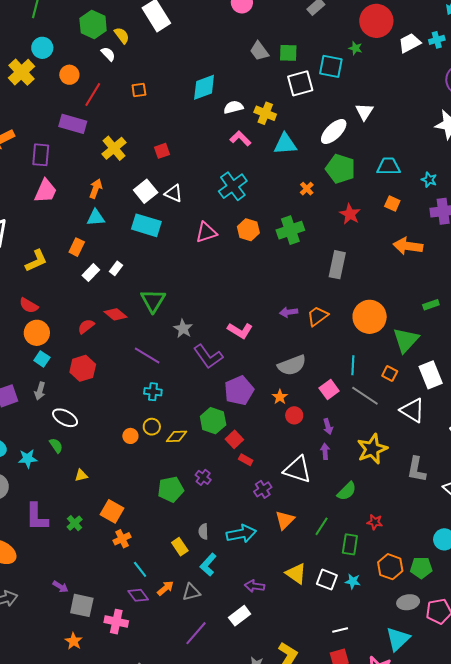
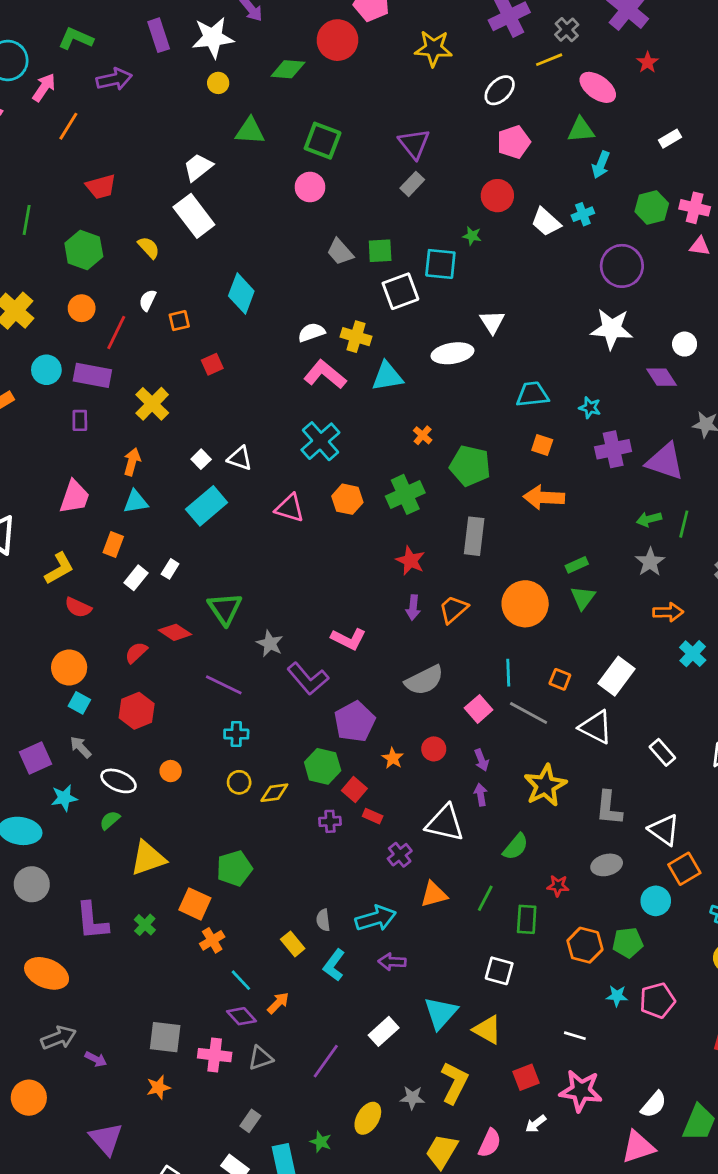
red circle: (376, 21) -> (497, 196), size x0.7
green hexagon: (93, 24) -> (84, 250), moved
white trapezoid: (410, 43) -> (546, 222), turned -105
cyan circle: (42, 48) -> (46, 370), moved
white semicircle: (108, 54) -> (148, 300), moved, turned -105
cyan diamond: (204, 87) -> (241, 293), moved, turned -44
white ellipse: (334, 132) -> (452, 353), turned 40
pink L-shape: (240, 138) -> (325, 374), size x1.4
red square: (162, 151) -> (212, 364), moved
purple rectangle: (41, 155) -> (80, 420), moved, size x0.7
green pentagon: (340, 169) -> (470, 466), moved
pink trapezoid: (46, 191) -> (74, 497), moved
white square: (146, 191) -> (201, 459), size x0.6
red star: (350, 214) -> (410, 561), moved
cyan rectangle: (146, 225) -> (207, 506), turned -52
pink triangle: (206, 232) -> (290, 508), turned 40
orange arrow: (408, 246) -> (544, 498), moved
green rectangle: (431, 305) -> (577, 565), moved
red semicircle: (29, 306) -> (78, 607), moved
purple arrow: (289, 312) -> (413, 608), turned -72
green triangle: (406, 340) -> (583, 598), moved, size x0.7
white rectangle: (431, 375) -> (616, 676), turned 64
gray arrow: (40, 391) -> (81, 747), turned 126
orange star: (280, 397) -> (393, 758), moved
orange circle: (130, 436) -> (171, 771), moved
green semicircle: (56, 445) -> (110, 820), turned -91
cyan star: (28, 459) -> (64, 798), moved
yellow triangle: (81, 475) -> (148, 858), size x2.0
purple cross: (203, 477) -> (330, 821), moved, turned -35
green pentagon: (171, 489) -> (234, 868), moved
orange triangle: (285, 520) -> (434, 894), turned 35
yellow triangle: (296, 574) -> (487, 1030), moved
cyan star: (353, 581) -> (617, 996), moved
purple arrow: (255, 586) -> (392, 962), moved
purple arrow: (60, 587) -> (96, 1059), moved
gray triangle: (191, 592) -> (261, 1058), moved
gray ellipse: (408, 602) -> (607, 865), moved
white line: (340, 630) -> (575, 1036), moved, turned 35
cyan triangle: (398, 639) -> (441, 1013), moved
orange star: (74, 641) -> (158, 1087), turned 30

